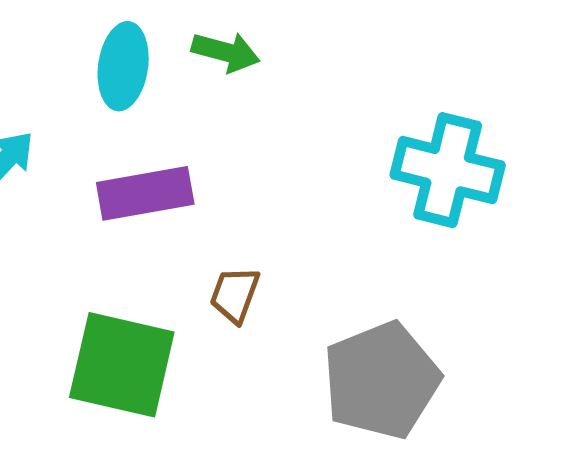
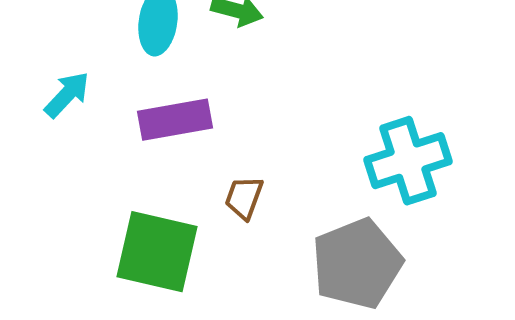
cyan cross: (448, 170) -> (408, 161), moved, turned -32

